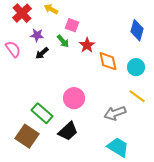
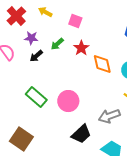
pink square: (72, 25) -> (75, 21), moved
green arrow: (63, 41) -> (57, 44), turned 88
green rectangle: (42, 113) -> (36, 97), moved
black trapezoid: (68, 131) -> (81, 134), moved

